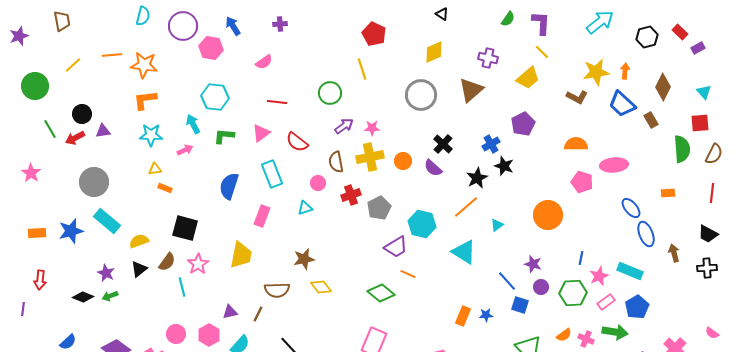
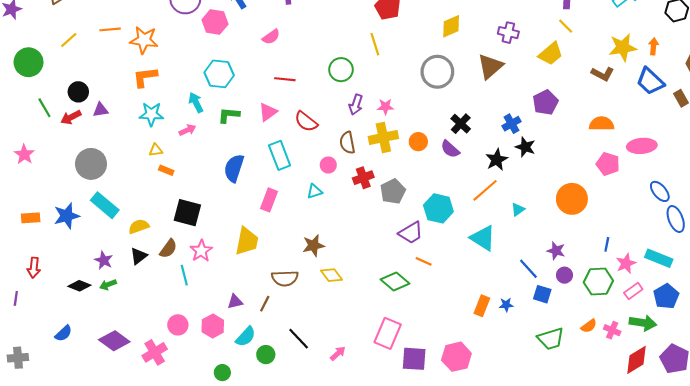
purple arrow: (344, 126) -> (356, 105), turned 144

